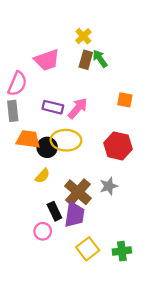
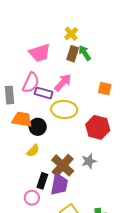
pink semicircle: (17, 84) -> (31, 83), moved
pink arrow: (78, 108) -> (63, 82), moved
yellow ellipse: (66, 140) -> (64, 109), moved
black rectangle: (54, 211) -> (42, 181), turned 42

